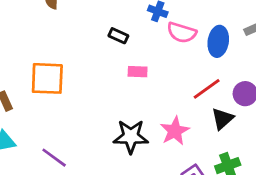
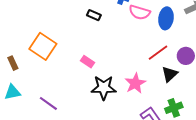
pink rectangle: (138, 72) -> (87, 62), moved, turned 32
orange square: (47, 78) -> (43, 46), turned 32

